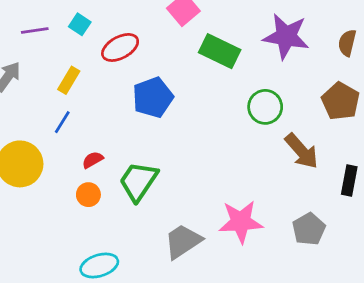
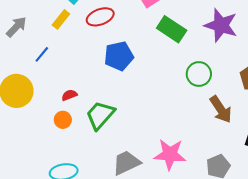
yellow rectangle: (69, 80) -> (61, 19), moved
blue line: (62, 122) -> (42, 54), moved

